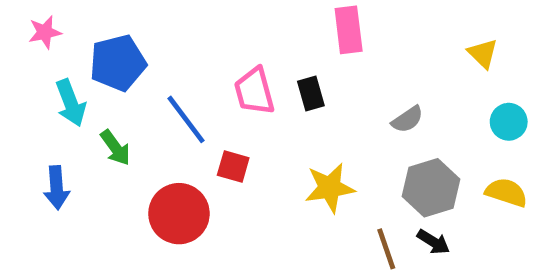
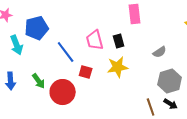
green arrow: (115, 148) -> (39, 81), moved
yellow star: (330, 188) -> (118, 67), moved

